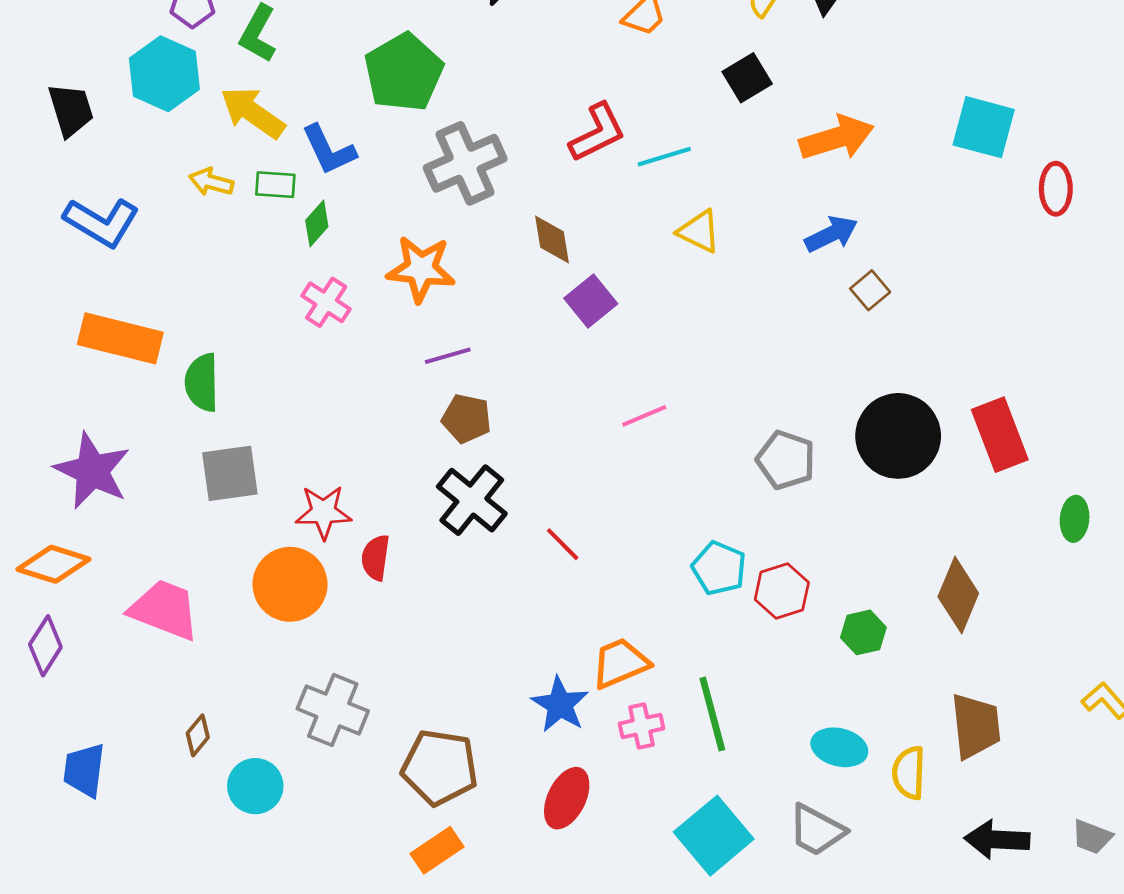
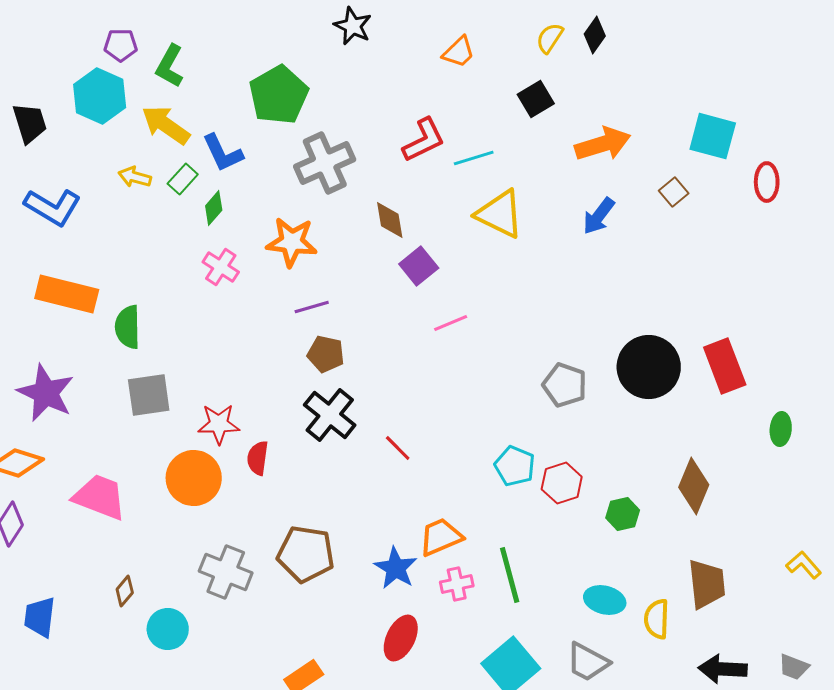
green rectangle: (275, 185) -> (183, 179), turned -52
yellow triangle: (699, 231) -> (500, 214), size x1.5
blue arrow: (831, 234) -> (599, 216), turned 153
brown square: (870, 290) -> (674, 192), moved
pink line: (644, 416) -> (451, 323), moved
brown pentagon: (440, 767) -> (306, 554), moved

